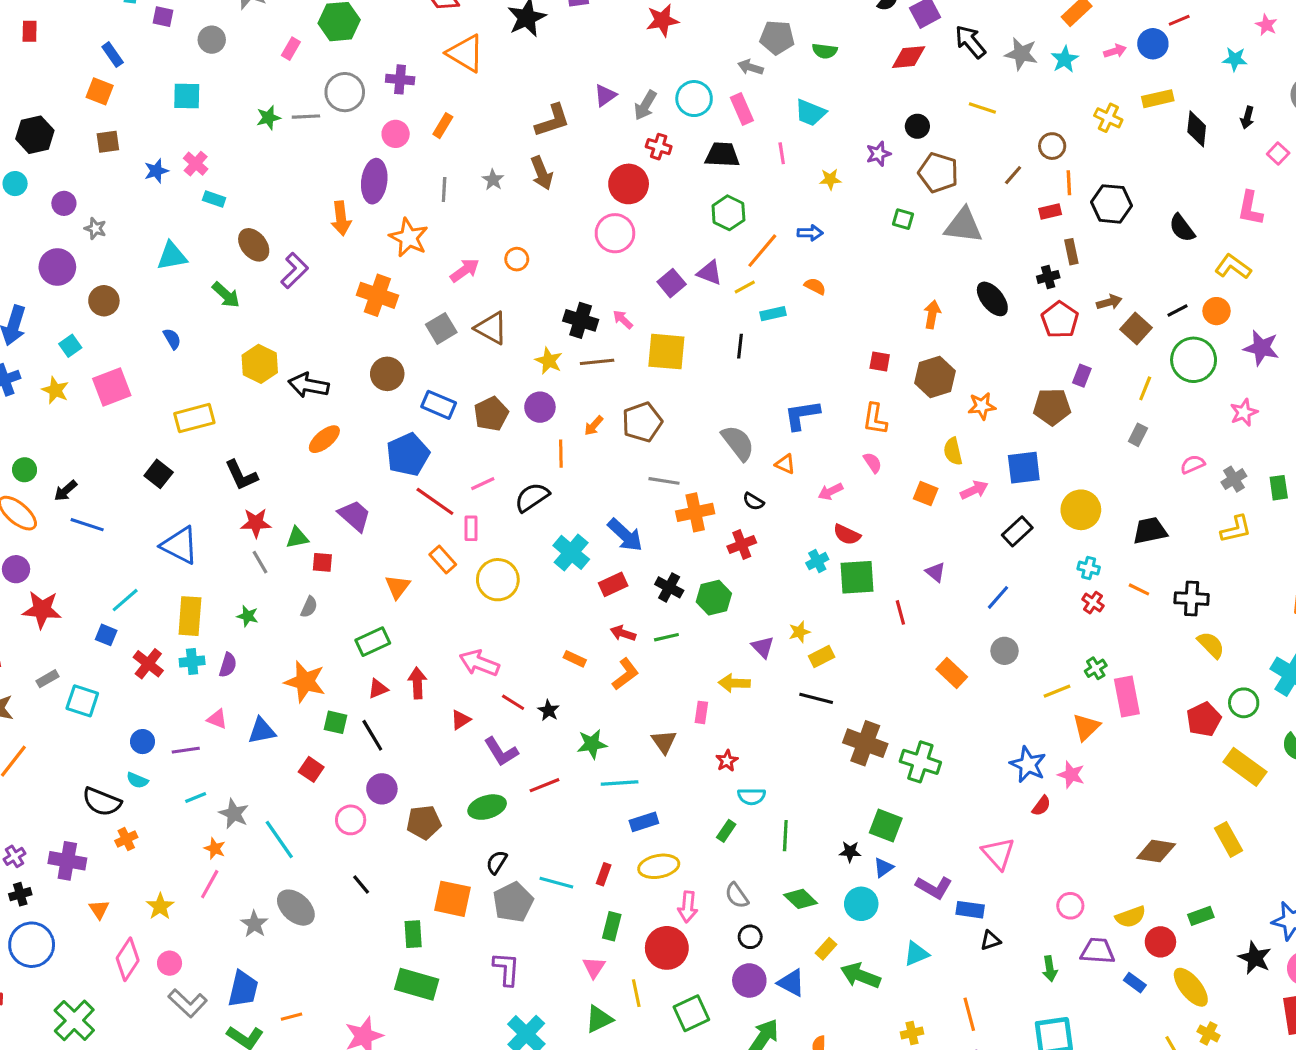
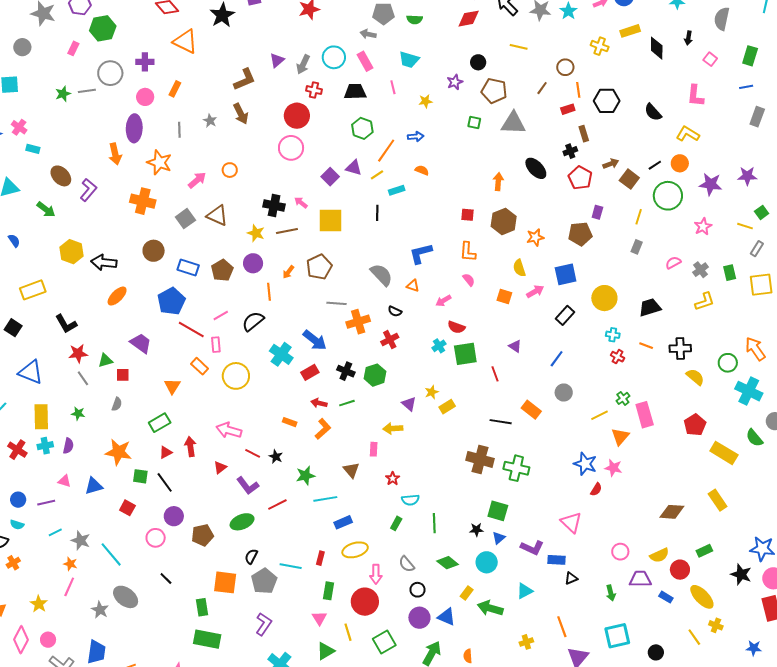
black line: (816, 698) -> (501, 422), moved
green circle: (1244, 703) -> (728, 363), moved
purple L-shape: (506, 969) -> (264, 624), turned 35

